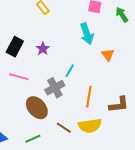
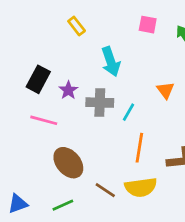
cyan arrow: (87, 34) -> (111, 62), moved
purple star: (43, 49) -> (68, 90), moved
cyan line: (70, 71) -> (129, 112), moved
gray cross: (55, 88) -> (100, 103), moved, turned 30

